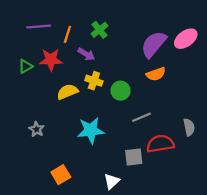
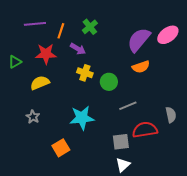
green triangle: (25, 66) -> (15, 62), moved
yellow semicircle: (67, 92) -> (40, 83), moved
orange square: (61, 175) -> (61, 148), moved
white triangle: (112, 181) -> (123, 165), moved

